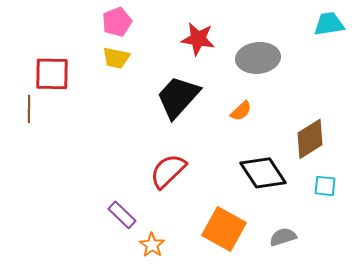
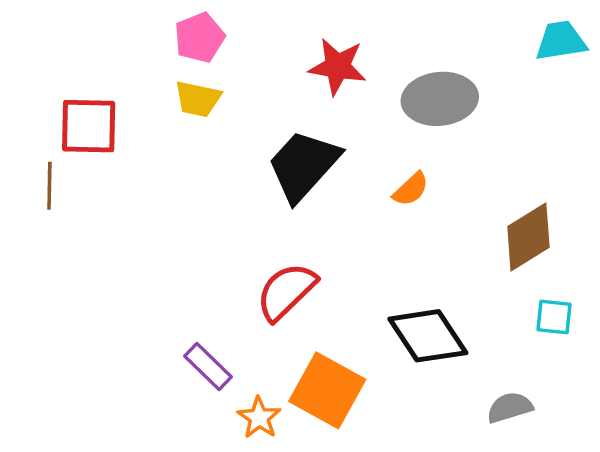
black diamond: (263, 173) -> (428, 336), moved
orange square: (224, 229) -> (327, 390), moved
gray semicircle: (283, 237) -> (510, 407), moved

